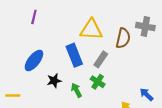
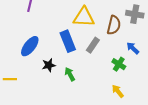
green cross: (98, 82) -> (119, 64), moved
blue arrow: (146, 94) -> (133, 48), moved

